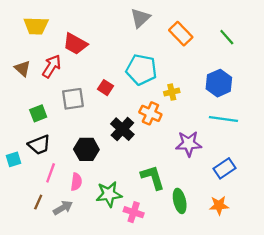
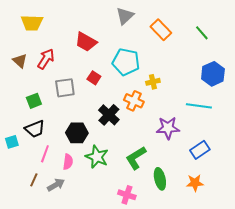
red trapezoid: (75, 44) -> (86, 42), moved
blue hexagon: (219, 83) -> (213, 74), moved
green L-shape: (153, 177) -> (136, 158), turned -105
green star: (109, 194) -> (97, 157), moved, turned 30
pink cross: (134, 212) -> (127, 195), moved

